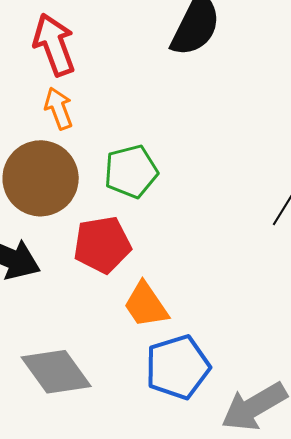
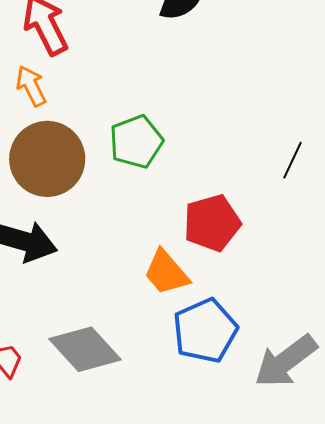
orange arrow: (59, 108) -> (31, 86), moved
red pentagon: (102, 245) -> (212, 223), moved

